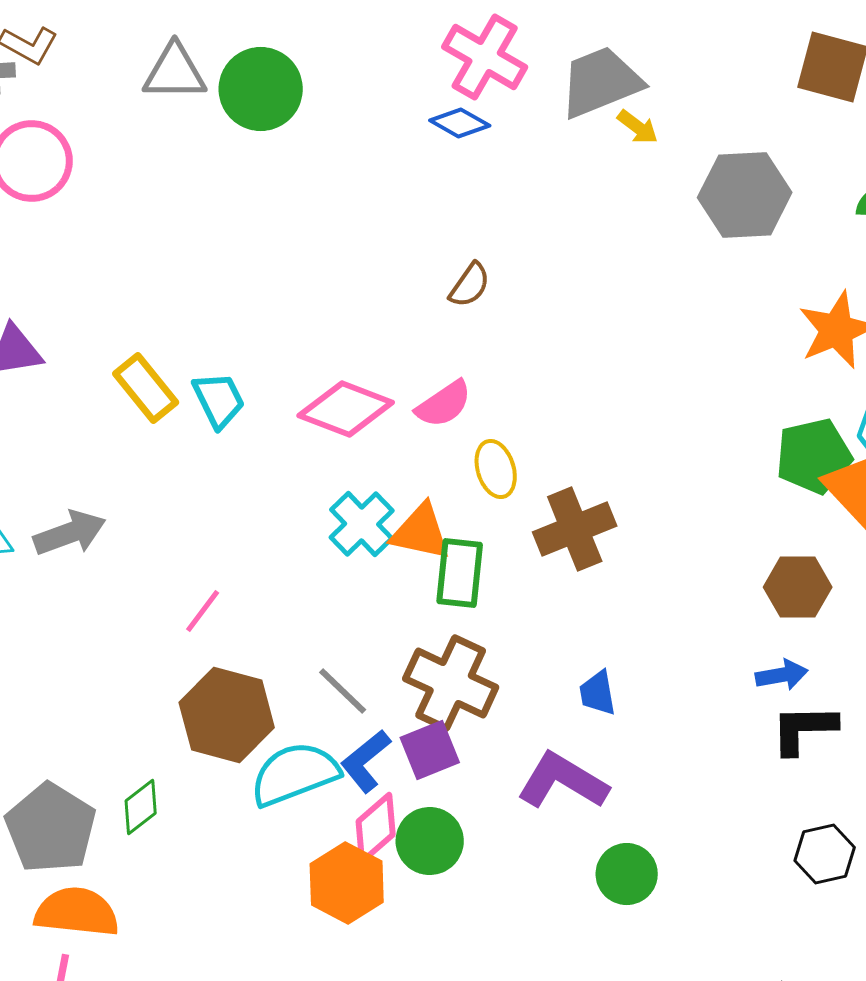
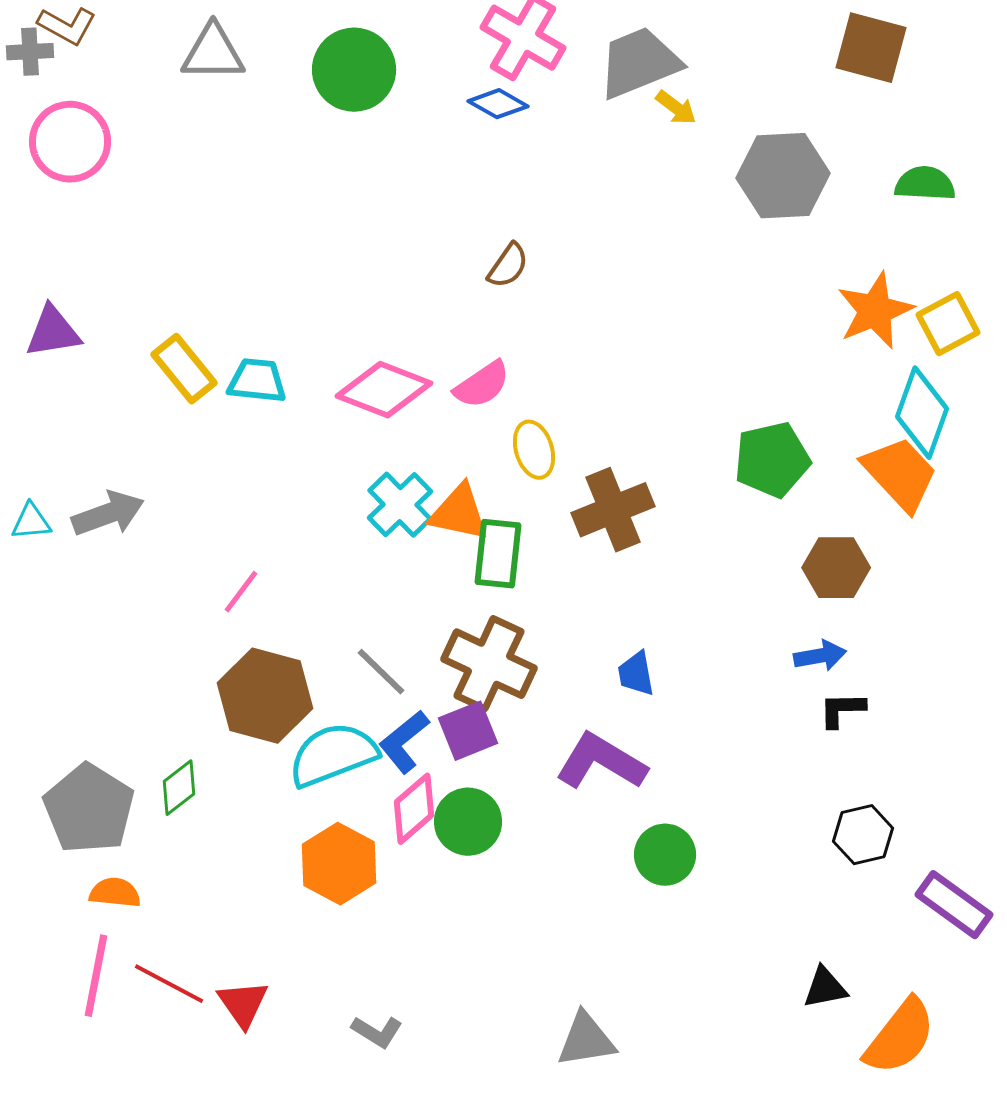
green circle: (261, 89) -> (354, 70), moved
cyan trapezoid: (219, 400) -> (257, 381), turned -58
green pentagon: (814, 456) -> (772, 460), moved
black L-shape: (804, 729) -> (842, 710), size x0.7
orange hexagon: (347, 883) -> (339, 864), moved
orange semicircle: (77, 912) -> (115, 893), size x0.6

